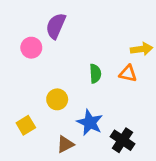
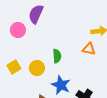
green semicircle: (95, 74) -> (57, 56), moved
yellow square: (26, 125) -> (14, 67), moved

